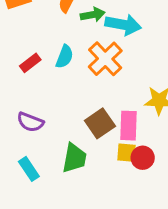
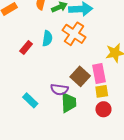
purple semicircle: (30, 122) -> (59, 89), moved
red circle: (143, 158) -> (103, 109), moved
cyan rectangle: (29, 169) -> (30, 100), moved

